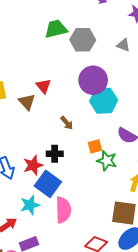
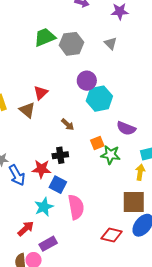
gray triangle: (123, 45) -> (111, 43), turned 32
purple circle: (93, 80) -> (87, 81), size x0.7
red triangle: (44, 86) -> (41, 93), turned 35
red star: (33, 165) -> (41, 169), turned 30
blue square: (48, 184) -> (58, 185), size x0.7

